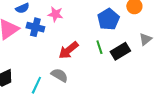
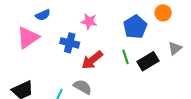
pink star: (55, 14) -> (89, 21), moved
blue cross: (35, 27) -> (70, 43), moved

